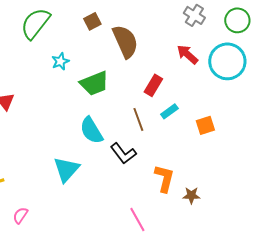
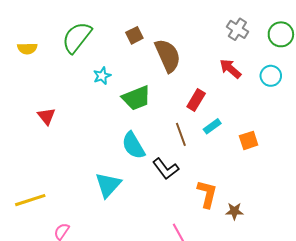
cyan circle: (227, 61) -> (271, 76), size x0.6

